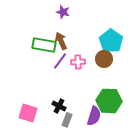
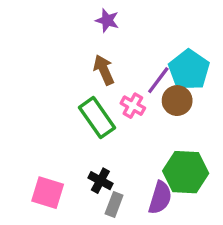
green rectangle: (44, 45) -> (97, 118), moved, turned 45
purple line: (60, 61) -> (158, 80), moved
pink cross: (78, 62) -> (133, 106), turned 32

